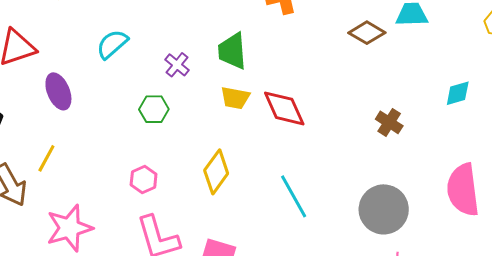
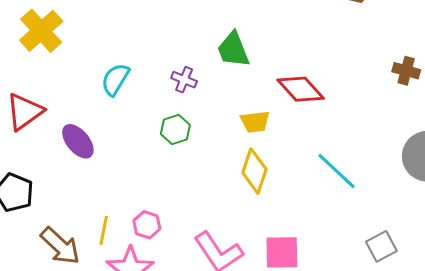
yellow trapezoid: (235, 98) -> (255, 122), moved
yellow line: (46, 158) -> (104, 230), moved
pink hexagon: (144, 179) -> (147, 225), moved

